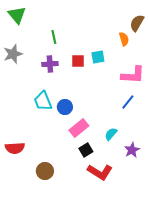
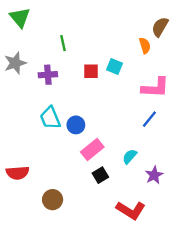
cyan square: (98, 57) -> (114, 67), turned 32
purple cross: (50, 64) -> (48, 75), moved
red L-shape: (100, 172) -> (131, 210), moved

